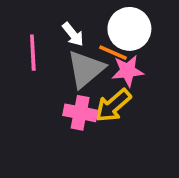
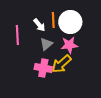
orange line: (113, 53) -> (53, 20), moved, turned 63
gray triangle: (86, 69) -> (46, 44), size x0.6

